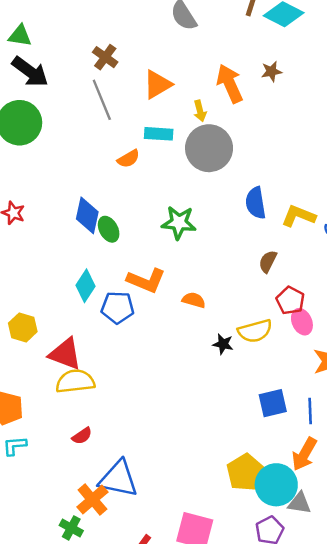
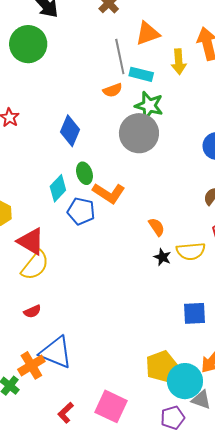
gray line: (102, 100) -> (120, 56), moved
yellow arrow: (200, 111) -> (179, 62), size x1.4
gray circle: (209, 148) -> (139, 133), moved
green star: (179, 223) -> (149, 106), moved
green ellipse: (109, 229) -> (84, 173), moved
orange semicircle: (194, 300) -> (157, 227), moved, turned 30
yellow semicircle: (75, 381) -> (35, 266), turned 124

